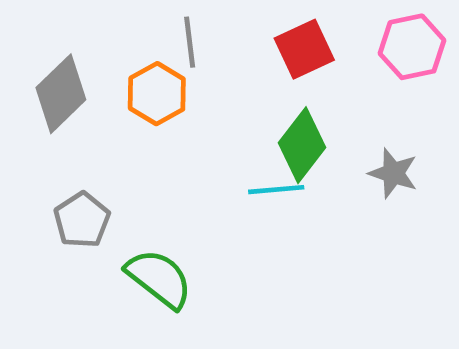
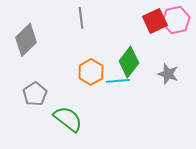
red square: (304, 49) -> (155, 21), moved
orange hexagon: (157, 94) -> (91, 72), moved

